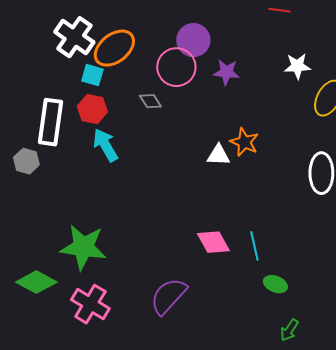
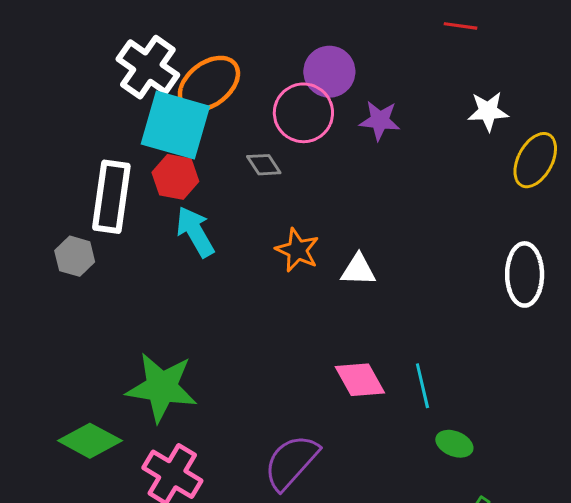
cyan square: (92, 75) -> (175, 125), size x2.0
orange star: (244, 142) -> (297, 250), moved
white triangle: (218, 155) -> (358, 270), moved

